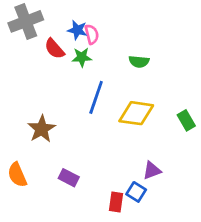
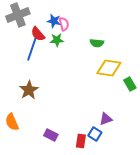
blue line: (96, 97) -> (32, 49), moved
yellow diamond: (136, 113) -> (109, 68), moved
purple rectangle: (69, 178) -> (51, 135), moved

